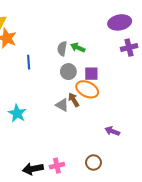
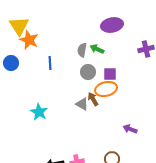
purple ellipse: (120, 22) -> (112, 25), moved
orange ellipse: (87, 89) -> (106, 89), turned -40

